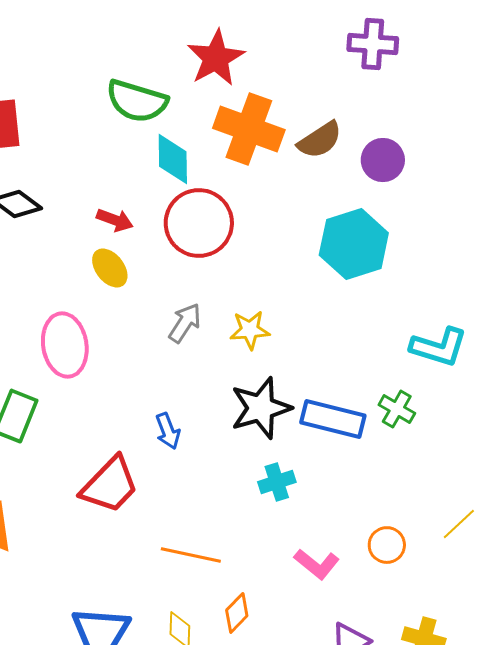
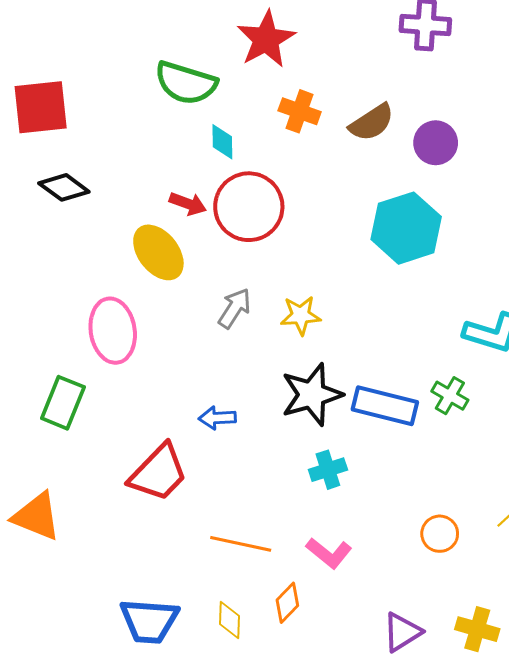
orange cross: (249, 129) -> (300, 111), size x0.6
cyan diamond: (173, 159) -> (222, 142), size x0.7
red arrow: (115, 220) -> (188, 204), moved
yellow ellipse: (110, 268) -> (158, 252), size x1.4
blue arrow: (168, 431) -> (217, 418), turned 108
pink L-shape: (317, 564) -> (329, 553), moved

